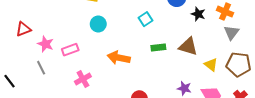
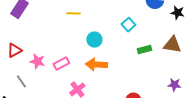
cyan circle: (98, 24) -> (94, 40), moved
orange arrow: (119, 58) -> (96, 65), moved
gray line: (41, 68) -> (21, 81), moved

